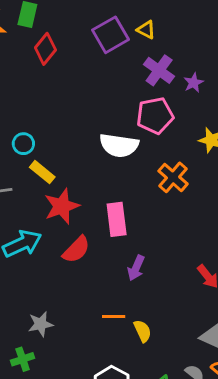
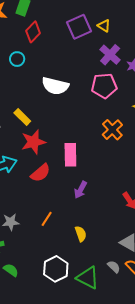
cyan circle: (23, 144) -> (17, 59), moved
white semicircle: (119, 145) -> (55, 86), moved
orange line: (114, 317) -> (47, 219), moved, turned -63

